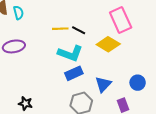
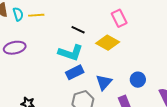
pink rectangle: (121, 20) -> (119, 18), size x0.7
yellow line: (60, 29) -> (36, 15), moved

